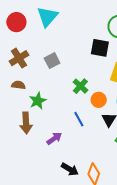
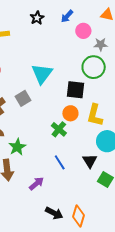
cyan triangle: (47, 17) -> (42, 74), moved
gray square: (52, 61) -> (23, 98), moved
orange circle: (99, 100) -> (70, 113), moved

